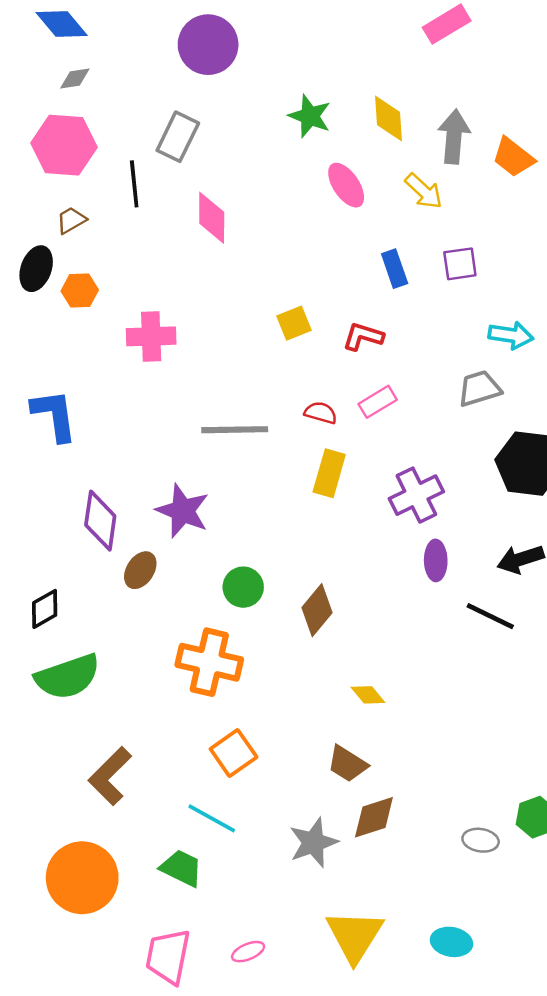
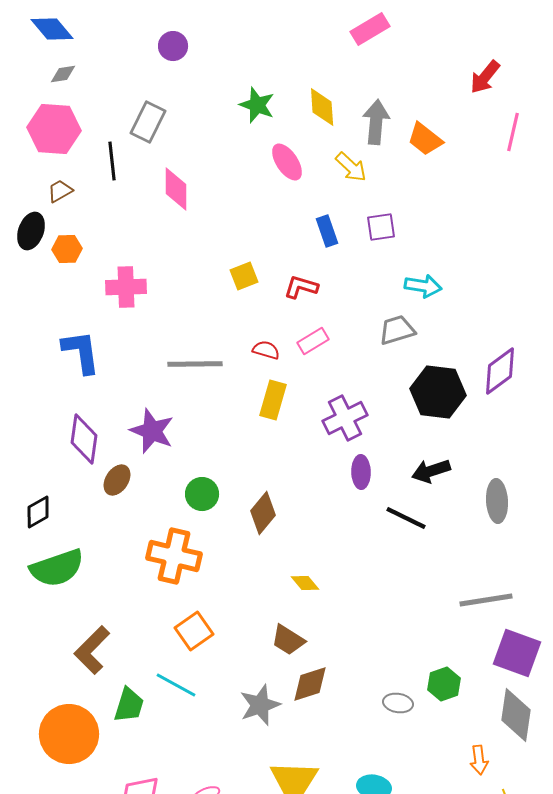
purple circle: (208, 45) -> (173, 46), size x0.6
blue L-shape: (54, 415) -> (81, 352), moved
green trapezoid: (181, 868) -> (129, 705), moved, turned 81

